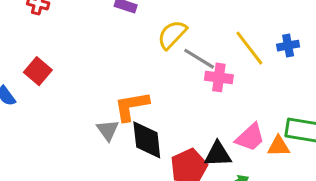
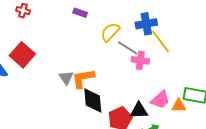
blue cross: (288, 46) -> (146, 24), moved, size x1.5
red square: (38, 71) -> (22, 55), size x1.4
gray triangle: (108, 130) -> (66, 78), moved

